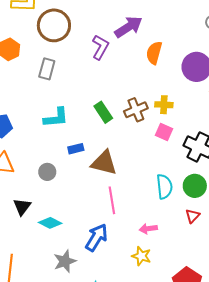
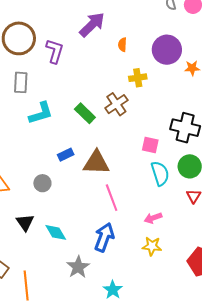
purple L-shape: (100, 47) -> (55, 51), moved
orange semicircle: (154, 53) -> (122, 45), size x0.6
yellow cross: (164, 105) -> (138, 78), moved
cyan L-shape: (56, 118) -> (41, 113), moved
pink square: (164, 132) -> (150, 145), moved
cyan diamond: (50, 223) -> (56, 232), turned 45

